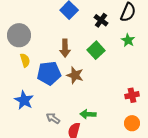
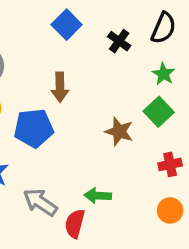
green square: (96, 50) -> (159, 112), moved
brown star: (75, 75) -> (119, 132), moved
gray arrow: (53, 118) -> (40, 202), size x1.5

